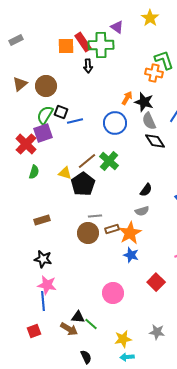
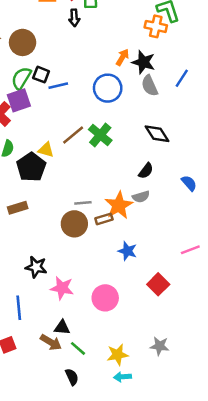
black diamond: (155, 141) -> (157, 134), moved
black pentagon: (83, 184) -> (31, 167), moved
orange star: (130, 233) -> (119, 205), moved
black star: (43, 259) -> (36, 267), moved
pink star: (47, 285) -> (62, 288), moved
green line: (91, 324) -> (78, 348), moved

